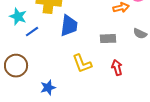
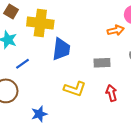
blue line: (32, 32) -> (23, 64), moved
yellow L-shape: (82, 64) -> (75, 89), turned -50

